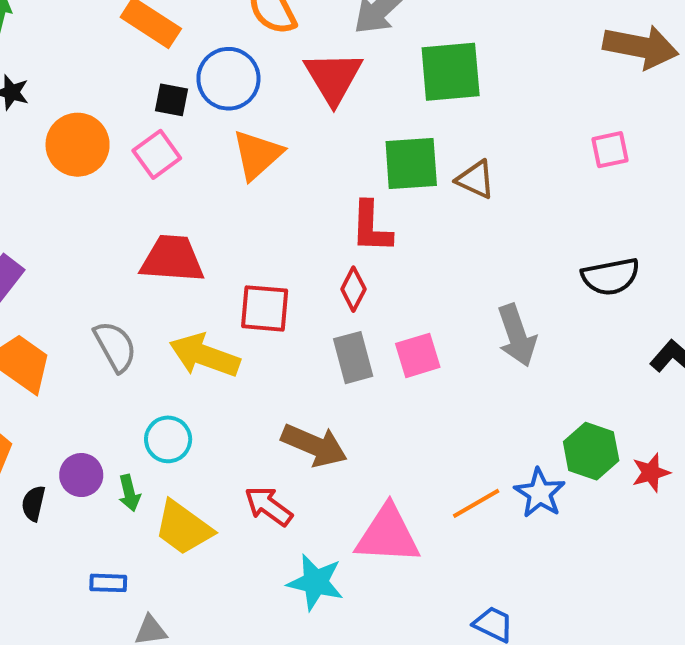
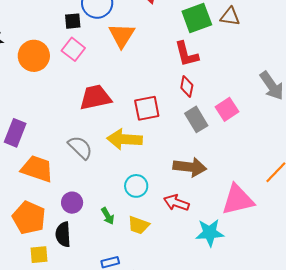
cyan circle: (168, 439) -> (136, 186), moved
purple circle: (81, 475) -> (72, 203), moved
black semicircle: (34, 503) -> (63, 234), size x1.4
yellow trapezoid: (183, 528) -> (139, 225), size x0.7

